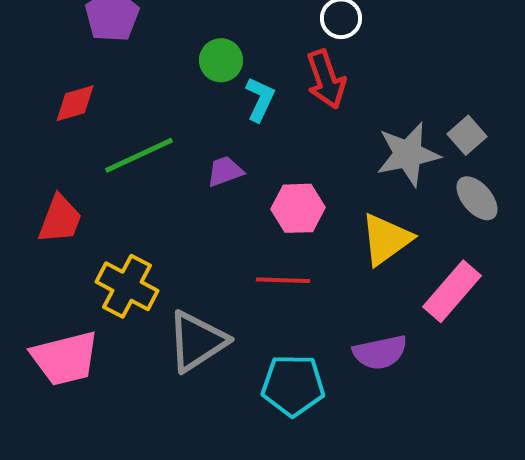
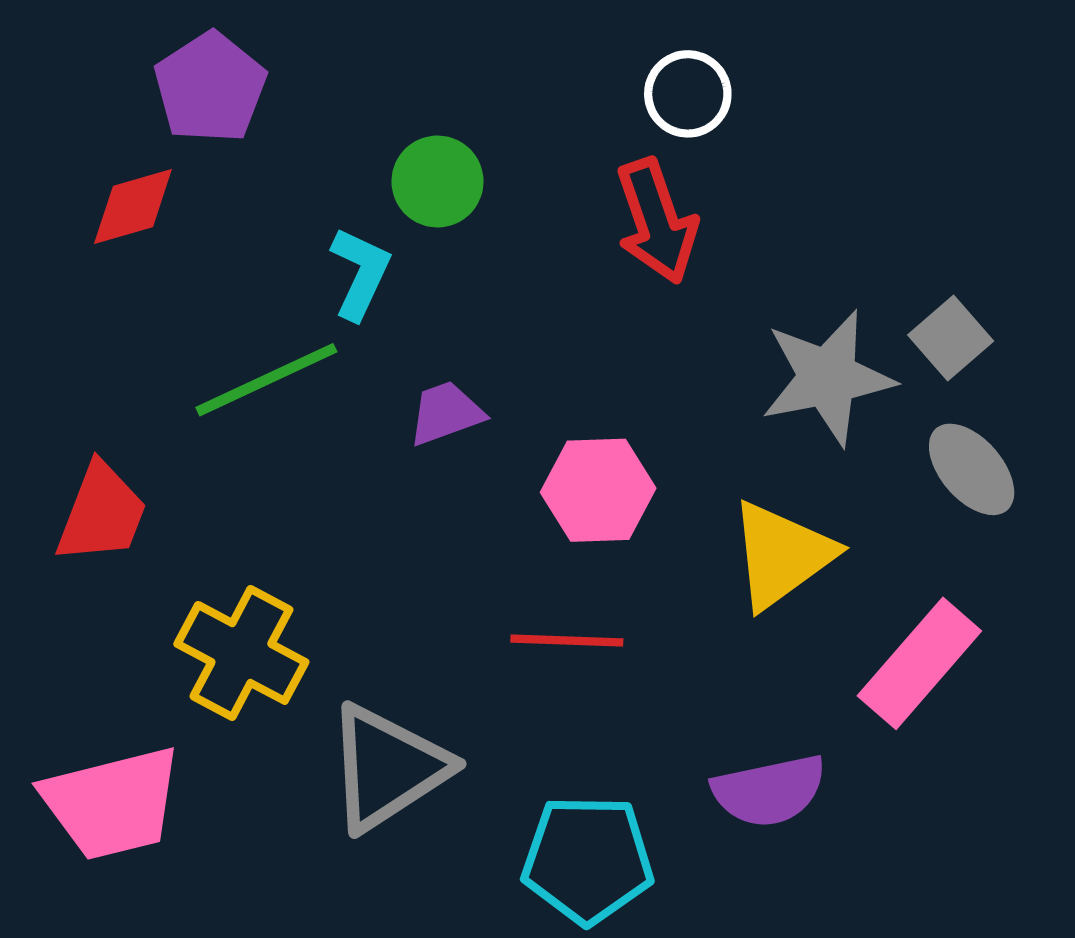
cyan L-shape: (260, 99) -> (360, 273), moved
red diamond: (75, 103) -> (133, 207), moved

